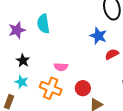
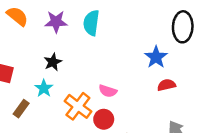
pink semicircle: (61, 67) -> (108, 91), moved
red circle: (83, 88) -> (104, 119), moved

